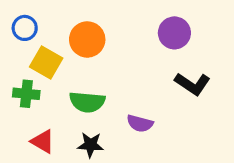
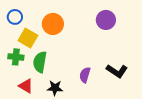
black L-shape: (193, 84) -> (117, 71), moved
green semicircle: (87, 102) -> (40, 62), moved, turned 95
purple semicircle: (140, 123) -> (85, 75), turned 91

